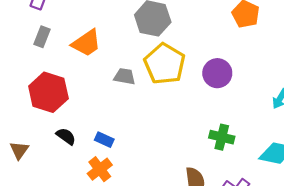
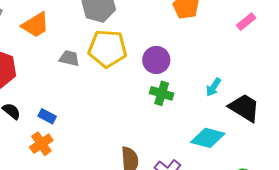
yellow pentagon: (165, 64) -> (108, 49), turned -30
green cross: (222, 137) -> (162, 93), moved

